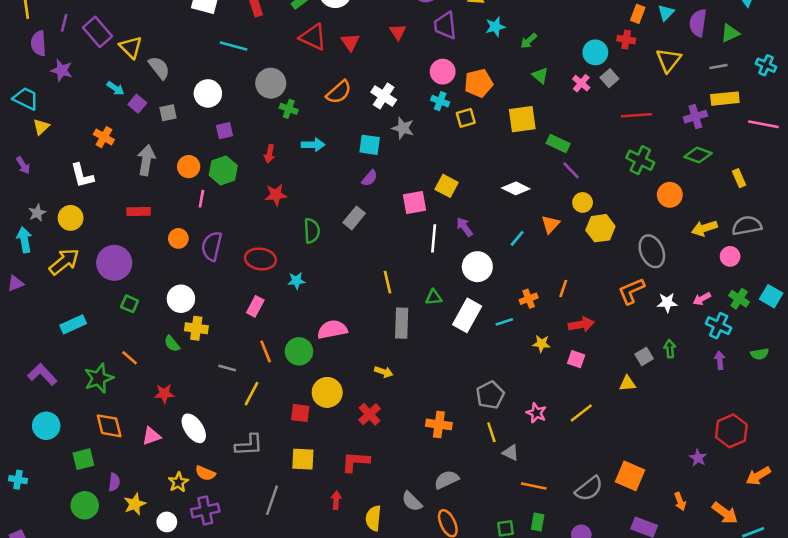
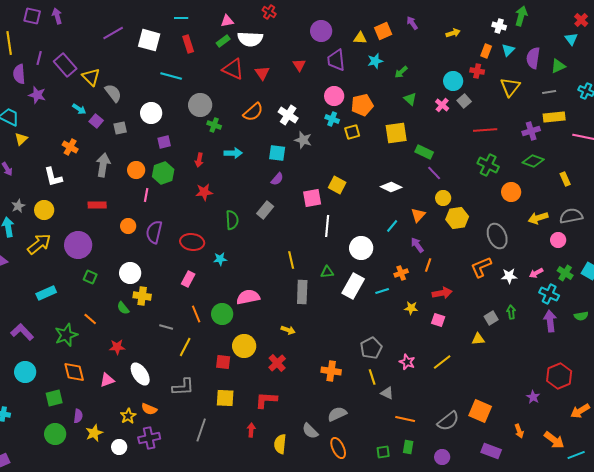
purple arrow: (464, 227) -> (417, 245), moved
purple arrow: (720, 360) -> (550, 321), size x1.5

